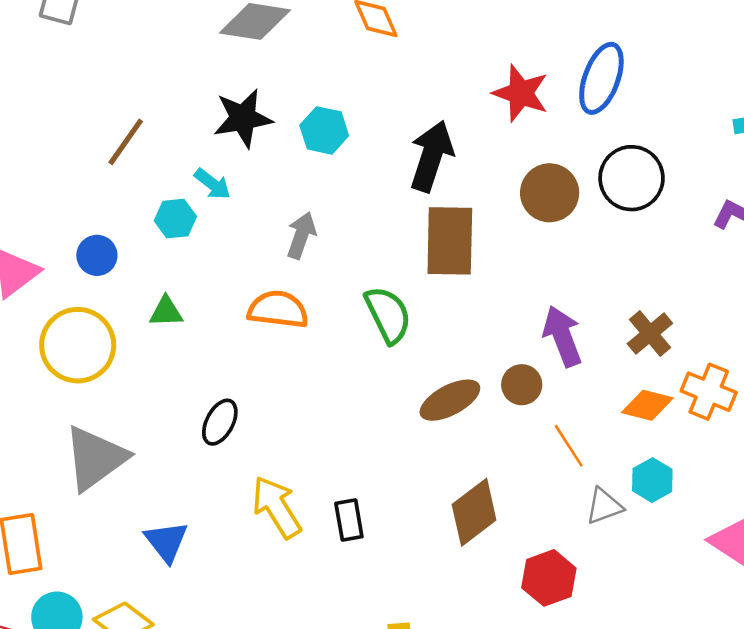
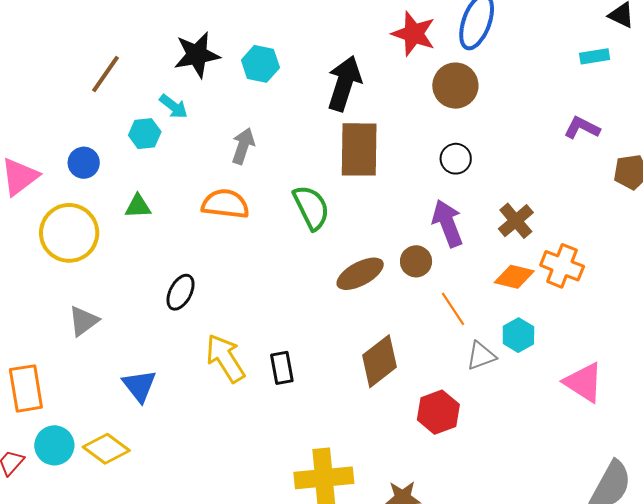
black circle: (632, 178) -> (456, 159), moved, size x0.6
brown circle: (550, 193) -> (455, 86), moved
gray triangle: (95, 458) -> (83, 321), size x0.6

